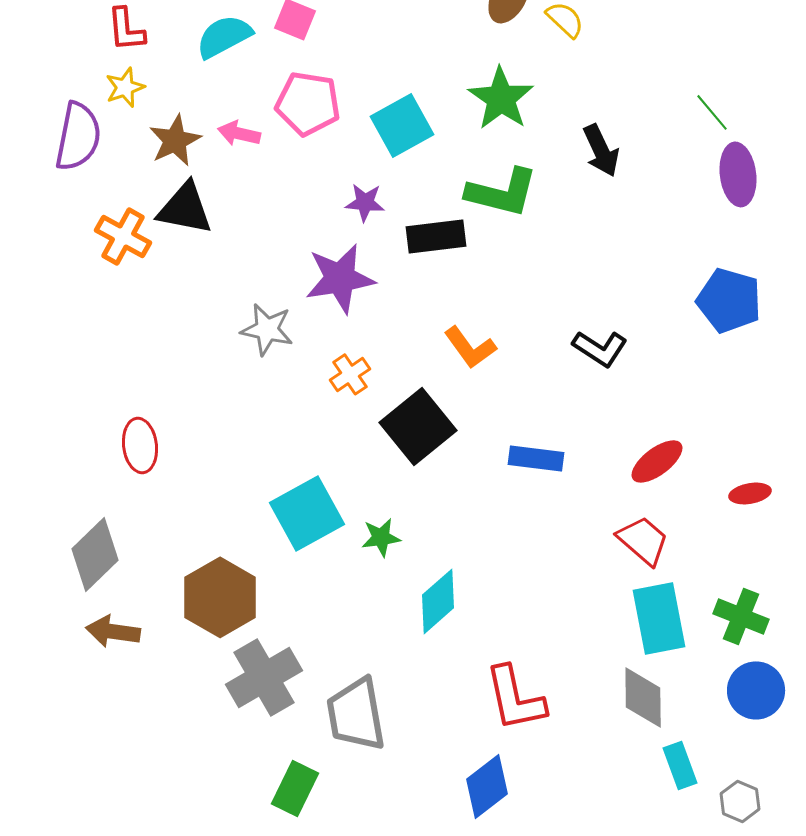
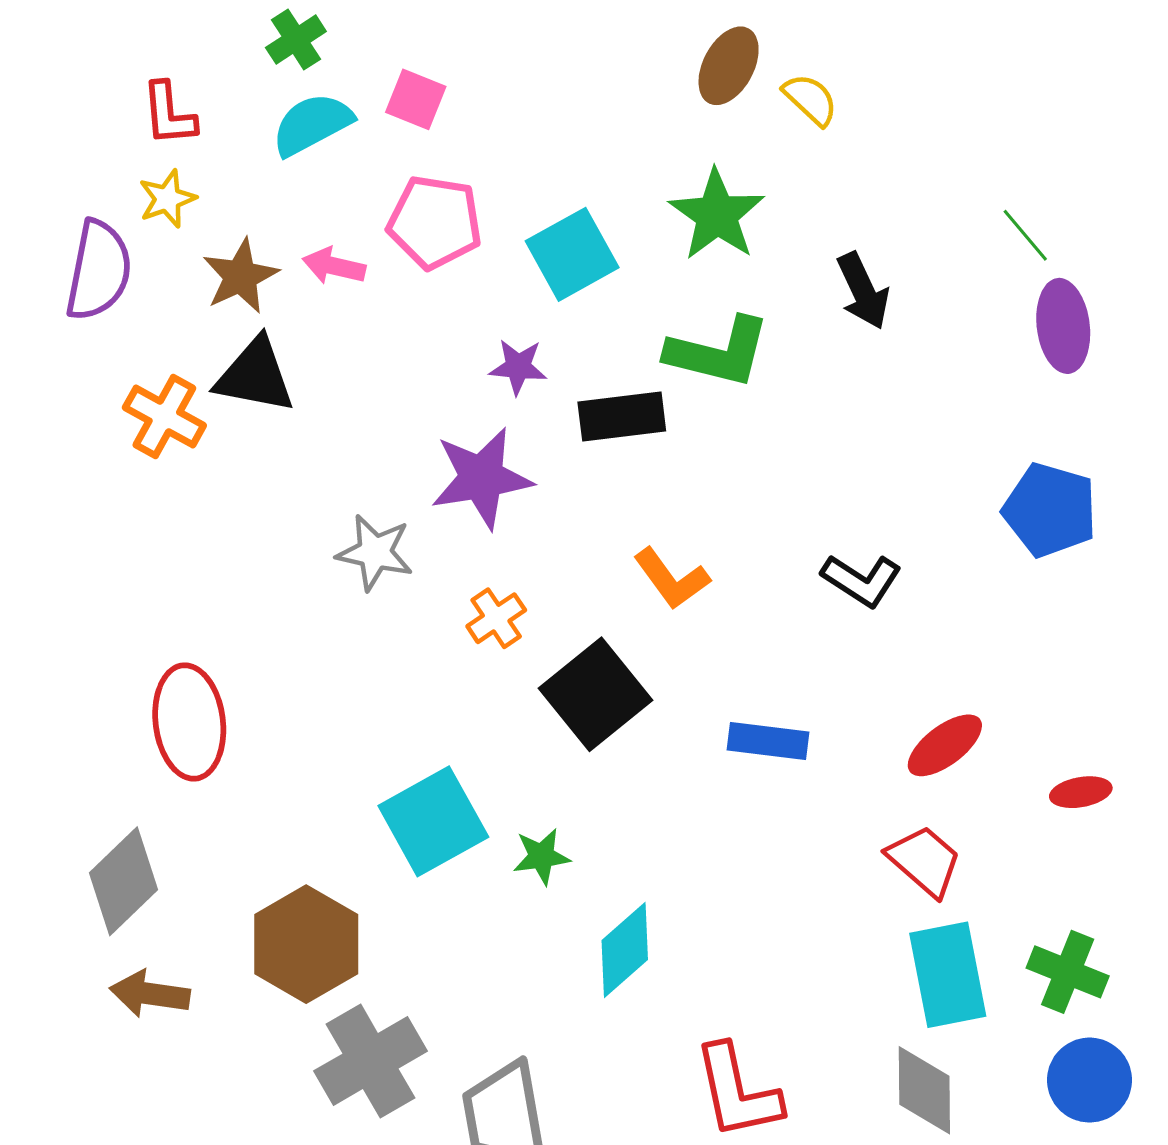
red ellipse: (140, 445) -> (189, 722), size x1.4

